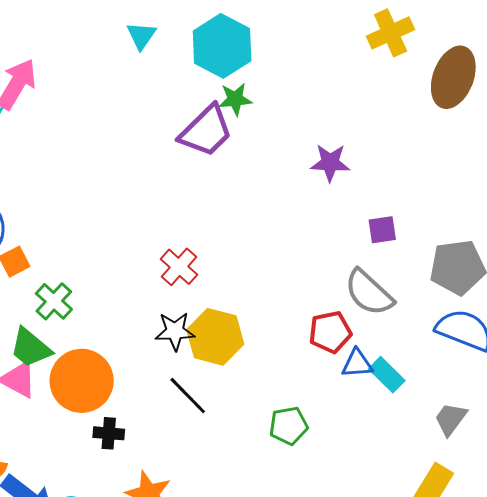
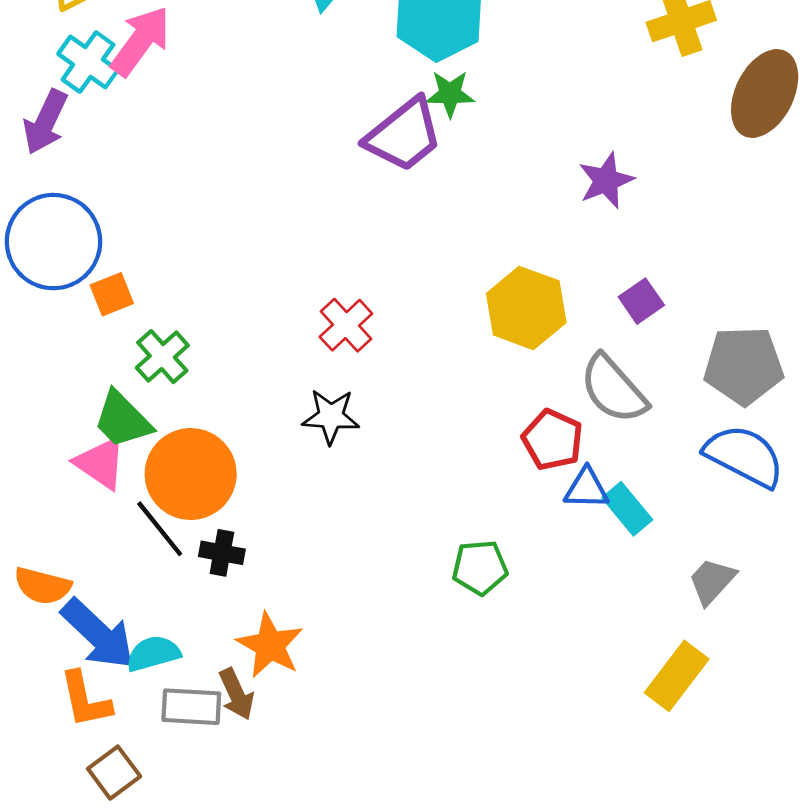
purple star: (330, 163) -> (606, 180), moved, turned -30
purple square: (382, 230) -> (641, 301), turned -32
red pentagon: (330, 332) -> (552, 440), turned 30
yellow hexagon: (215, 337) -> (526, 308), moved
black line: (188, 396) -> (160, 529), moved

